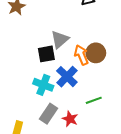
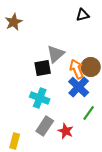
blue cross: (67, 77) -> (79, 87), moved
green line: (94, 100) -> (89, 113), turned -35

